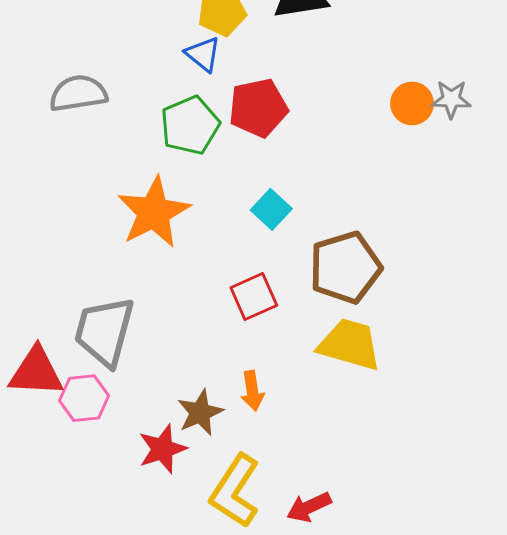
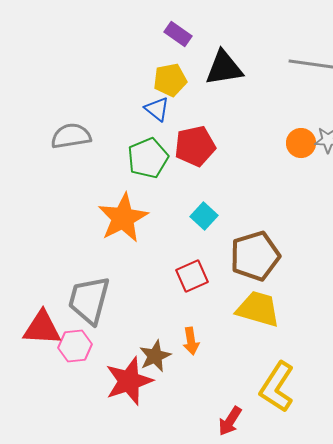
red star: (162, 449) -> (129, 381), size x1.4
yellow L-shape: (235, 491) -> (277, 387), moved
red arrow: (309, 507) -> (230, 421), turned -32

